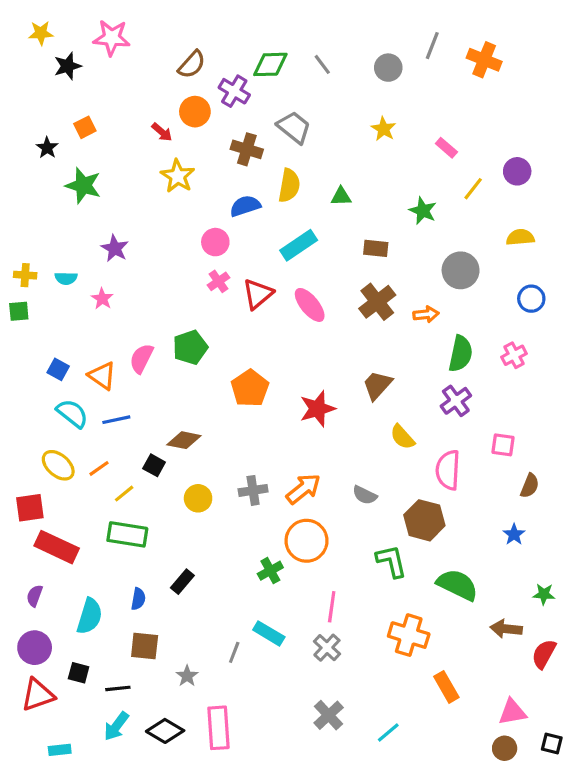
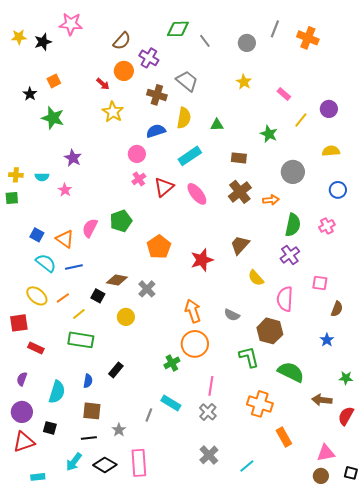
yellow star: (41, 33) -> (19, 37), moved
green diamond: (270, 64) -> (178, 29), moved
orange arrow: (303, 489) -> (193, 311), turned -70
gray cross: (253, 490) -> (147, 289), moved, turned -36
red rectangle: (57, 547) -> (36, 348), size x0.6
black line: (118, 688) -> (89, 438), moved

